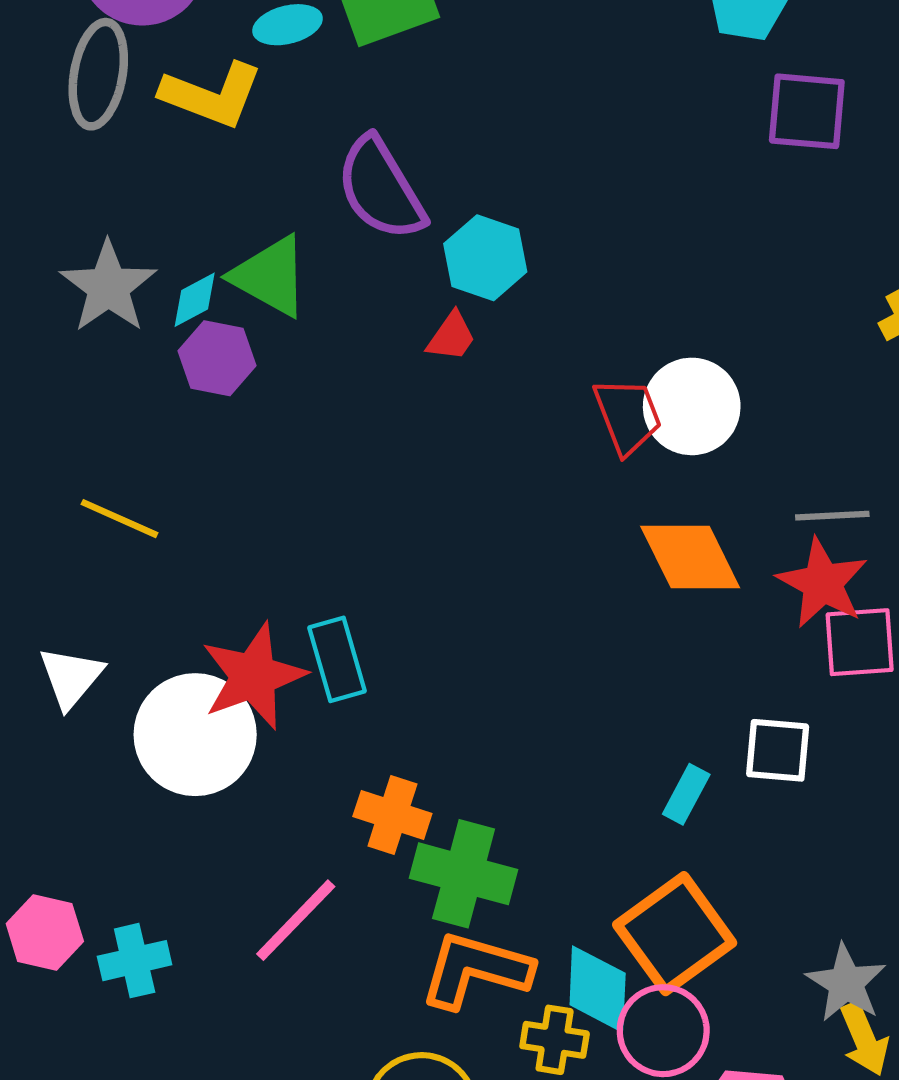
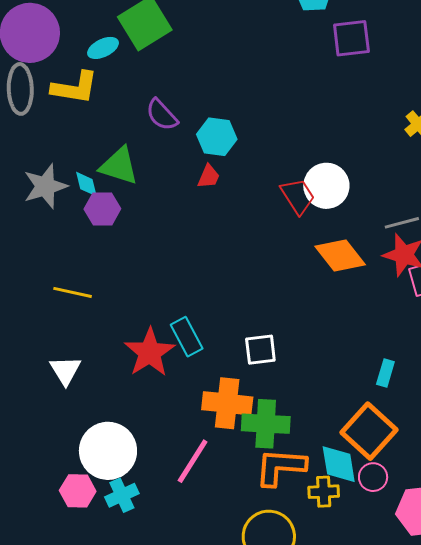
purple semicircle: (381, 189) -> (162, 115), size x0.7
gray star: (108, 287) -> (45, 186), turned 30
cyan diamond: (195, 300) -> (86, 184), turned -64
white circle: (195, 735) -> (108, 451), moved
white square: (778, 750) -> (260, 350), moved
cyan rectangle: (686, 794) -> (385, 373), moved
orange cross: (392, 815) -> (227, 403), size x1.4
pink circle: (663, 1031) -> (373, 477), size x0.7

